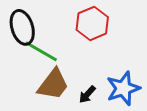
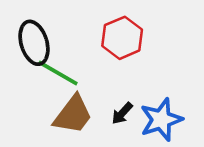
black arrow: (87, 94) -> (122, 113), moved

